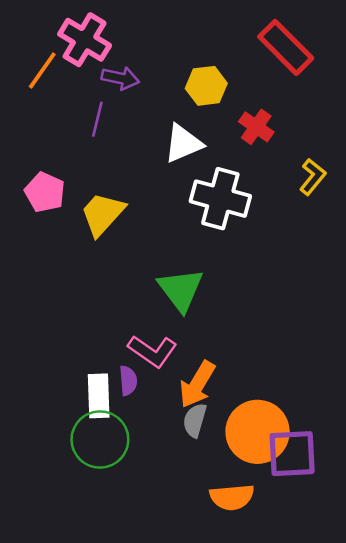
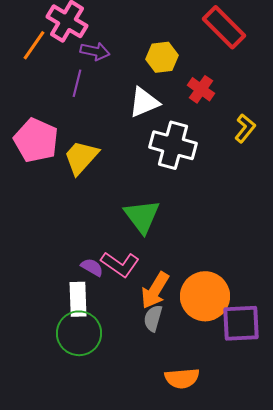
pink pentagon: (45, 192) -> (36, 140), size x1.4
purple semicircle: (128, 381) -> (92, 267), moved, turned -55
orange circle: (258, 432) -> (205, 296), moved
purple square: (292, 454) -> (241, 323), moved

